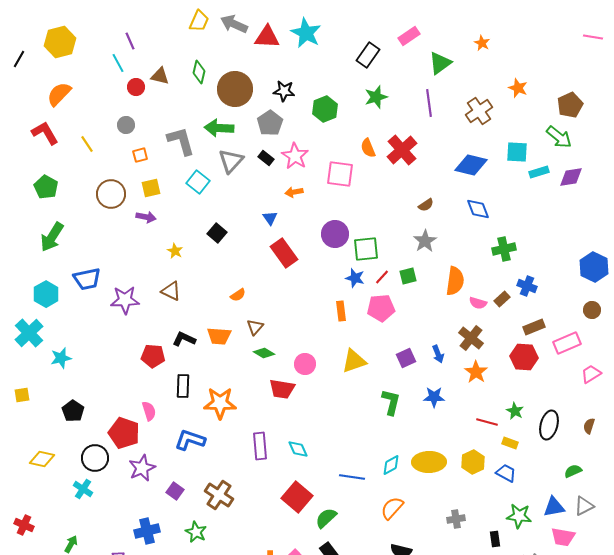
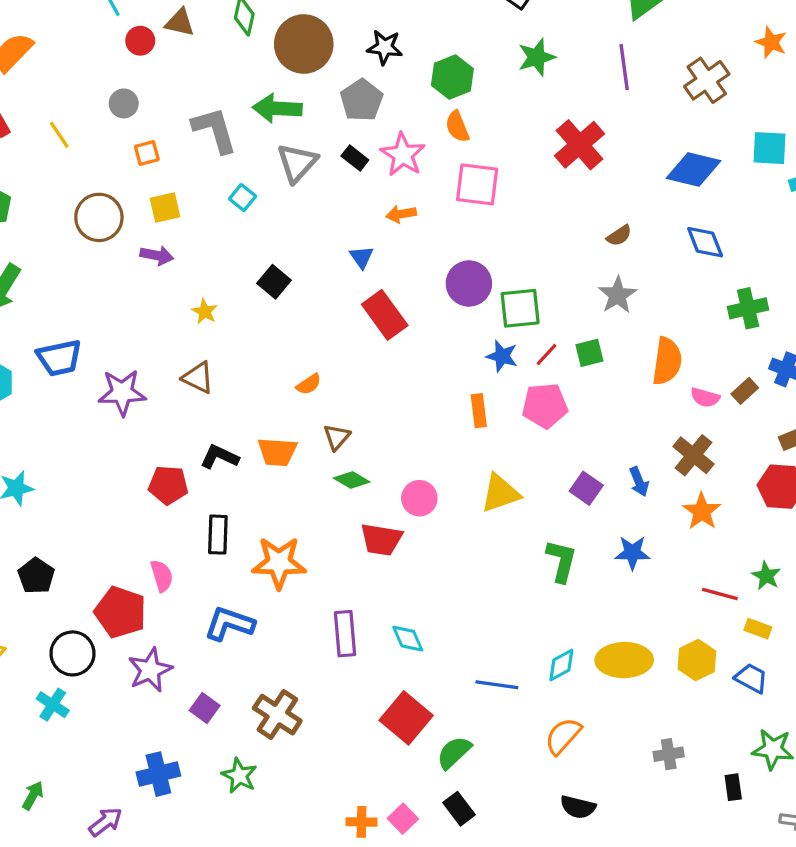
orange semicircle: (368, 148) -> (457, 127), moved
cyan square: (198, 182) -> (243, 198), size x0.7
purple square: (406, 358) -> (586, 488), turned -30

